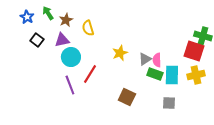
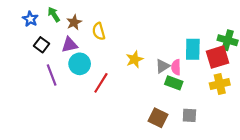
red square: (194, 51) -> (218, 57), turned -35
cyan rectangle: (172, 75) -> (193, 49), moved
purple line: (70, 85) -> (52, 75), moved
brown square: (127, 97) -> (158, 118), moved

